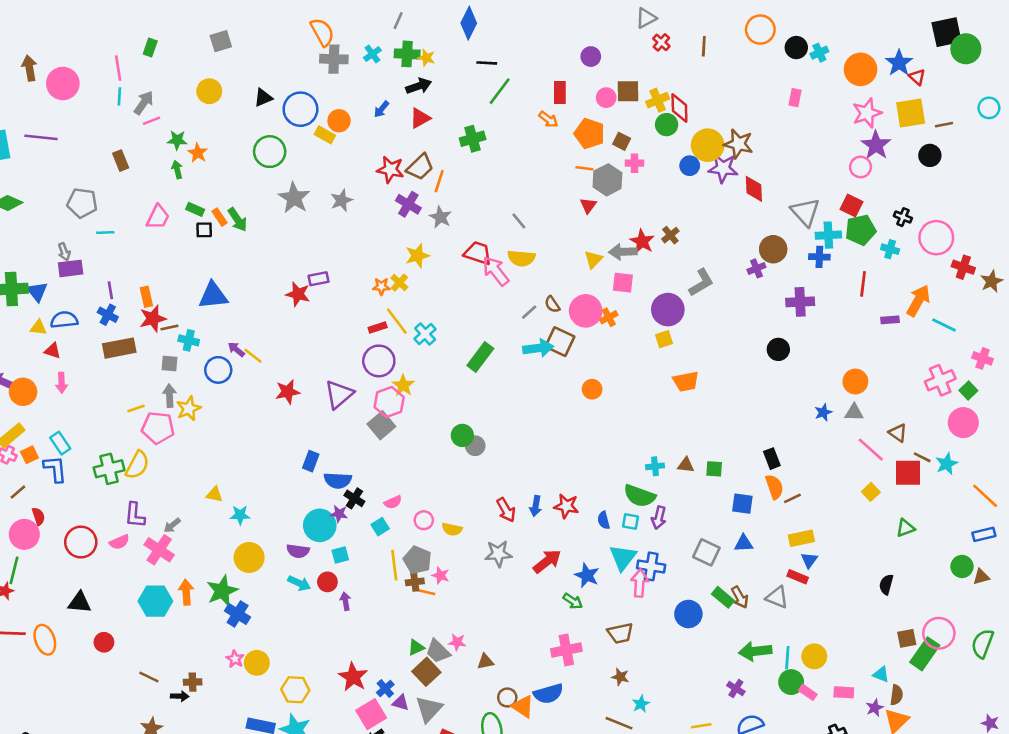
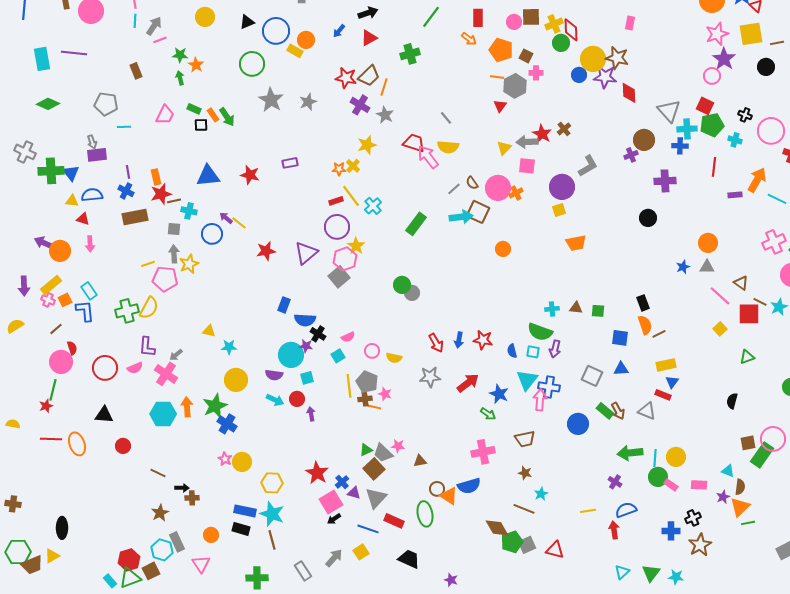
pink rectangle: (795, 98) -> (630, 23), moved
red star: (298, 294) -> (250, 175), moved
brown cross: (193, 682) -> (192, 498), moved

